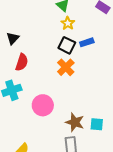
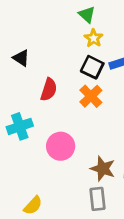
black triangle: (13, 38) -> (21, 58), turned -40
red semicircle: (22, 62) -> (49, 90), moved

